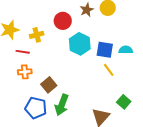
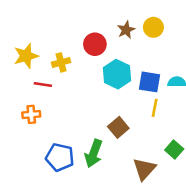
yellow line: (109, 70) -> (155, 108), turned 48
orange cross: (25, 72) -> (31, 114), moved
brown square: (49, 85) -> (118, 127), moved

